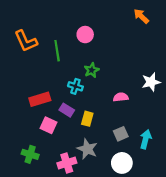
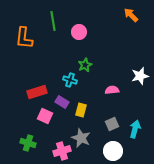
orange L-shape: (26, 41) -> (24, 38), turned 30
green line: (57, 51) -> (53, 21), moved

